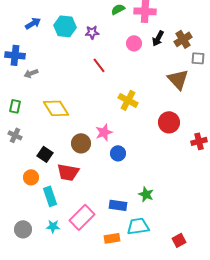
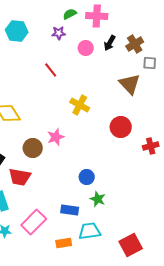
purple star: (92, 32) -> (59, 33), moved
blue circle: (118, 153) -> (87, 177), moved
red square: (179, 240) -> (131, 245), size x1.6

